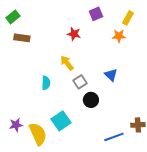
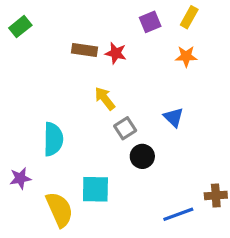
yellow rectangle: (128, 18) -> (189, 17), moved
brown rectangle: (22, 38) -> (84, 50), moved
cyan semicircle: (46, 83) -> (53, 139), moved, size x1.5
cyan square: (61, 121) -> (95, 189), turned 36
purple star: (16, 125) -> (20, 178), moved

